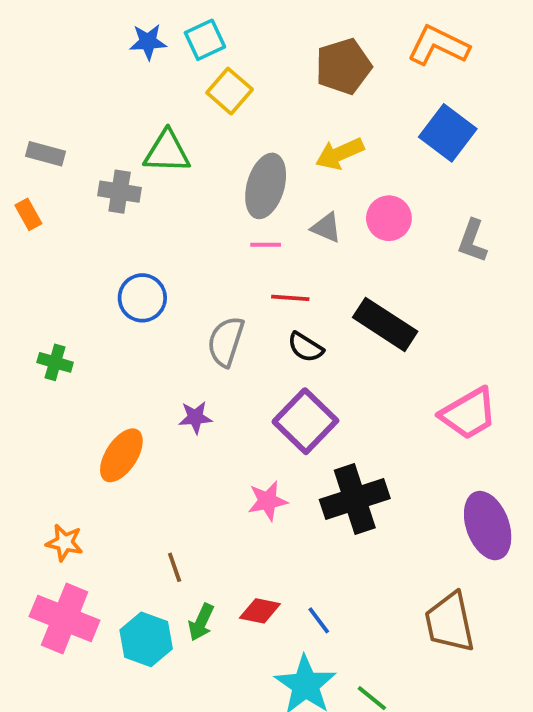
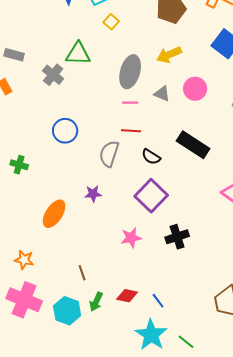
yellow square: (230, 91) -> (111, 22), size x0.7
gray cross: (120, 192) -> (53, 75), turned 30
red line: (290, 298) -> (131, 131), moved
black cross: (355, 499) -> (177, 237), size x0.7

